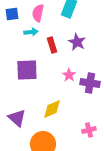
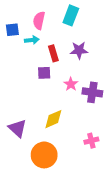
blue square: (12, 14) -> (12, 30), moved
purple star: (77, 42) -> (79, 50), turned -30
purple square: (27, 70) -> (44, 73), moved, size x0.6

